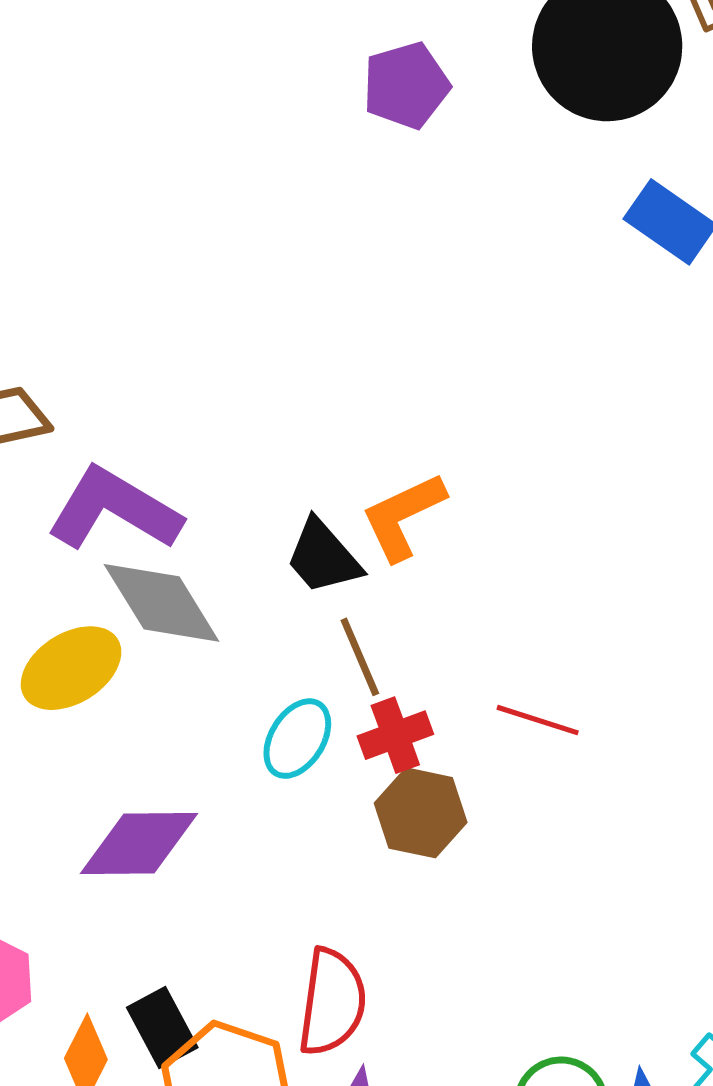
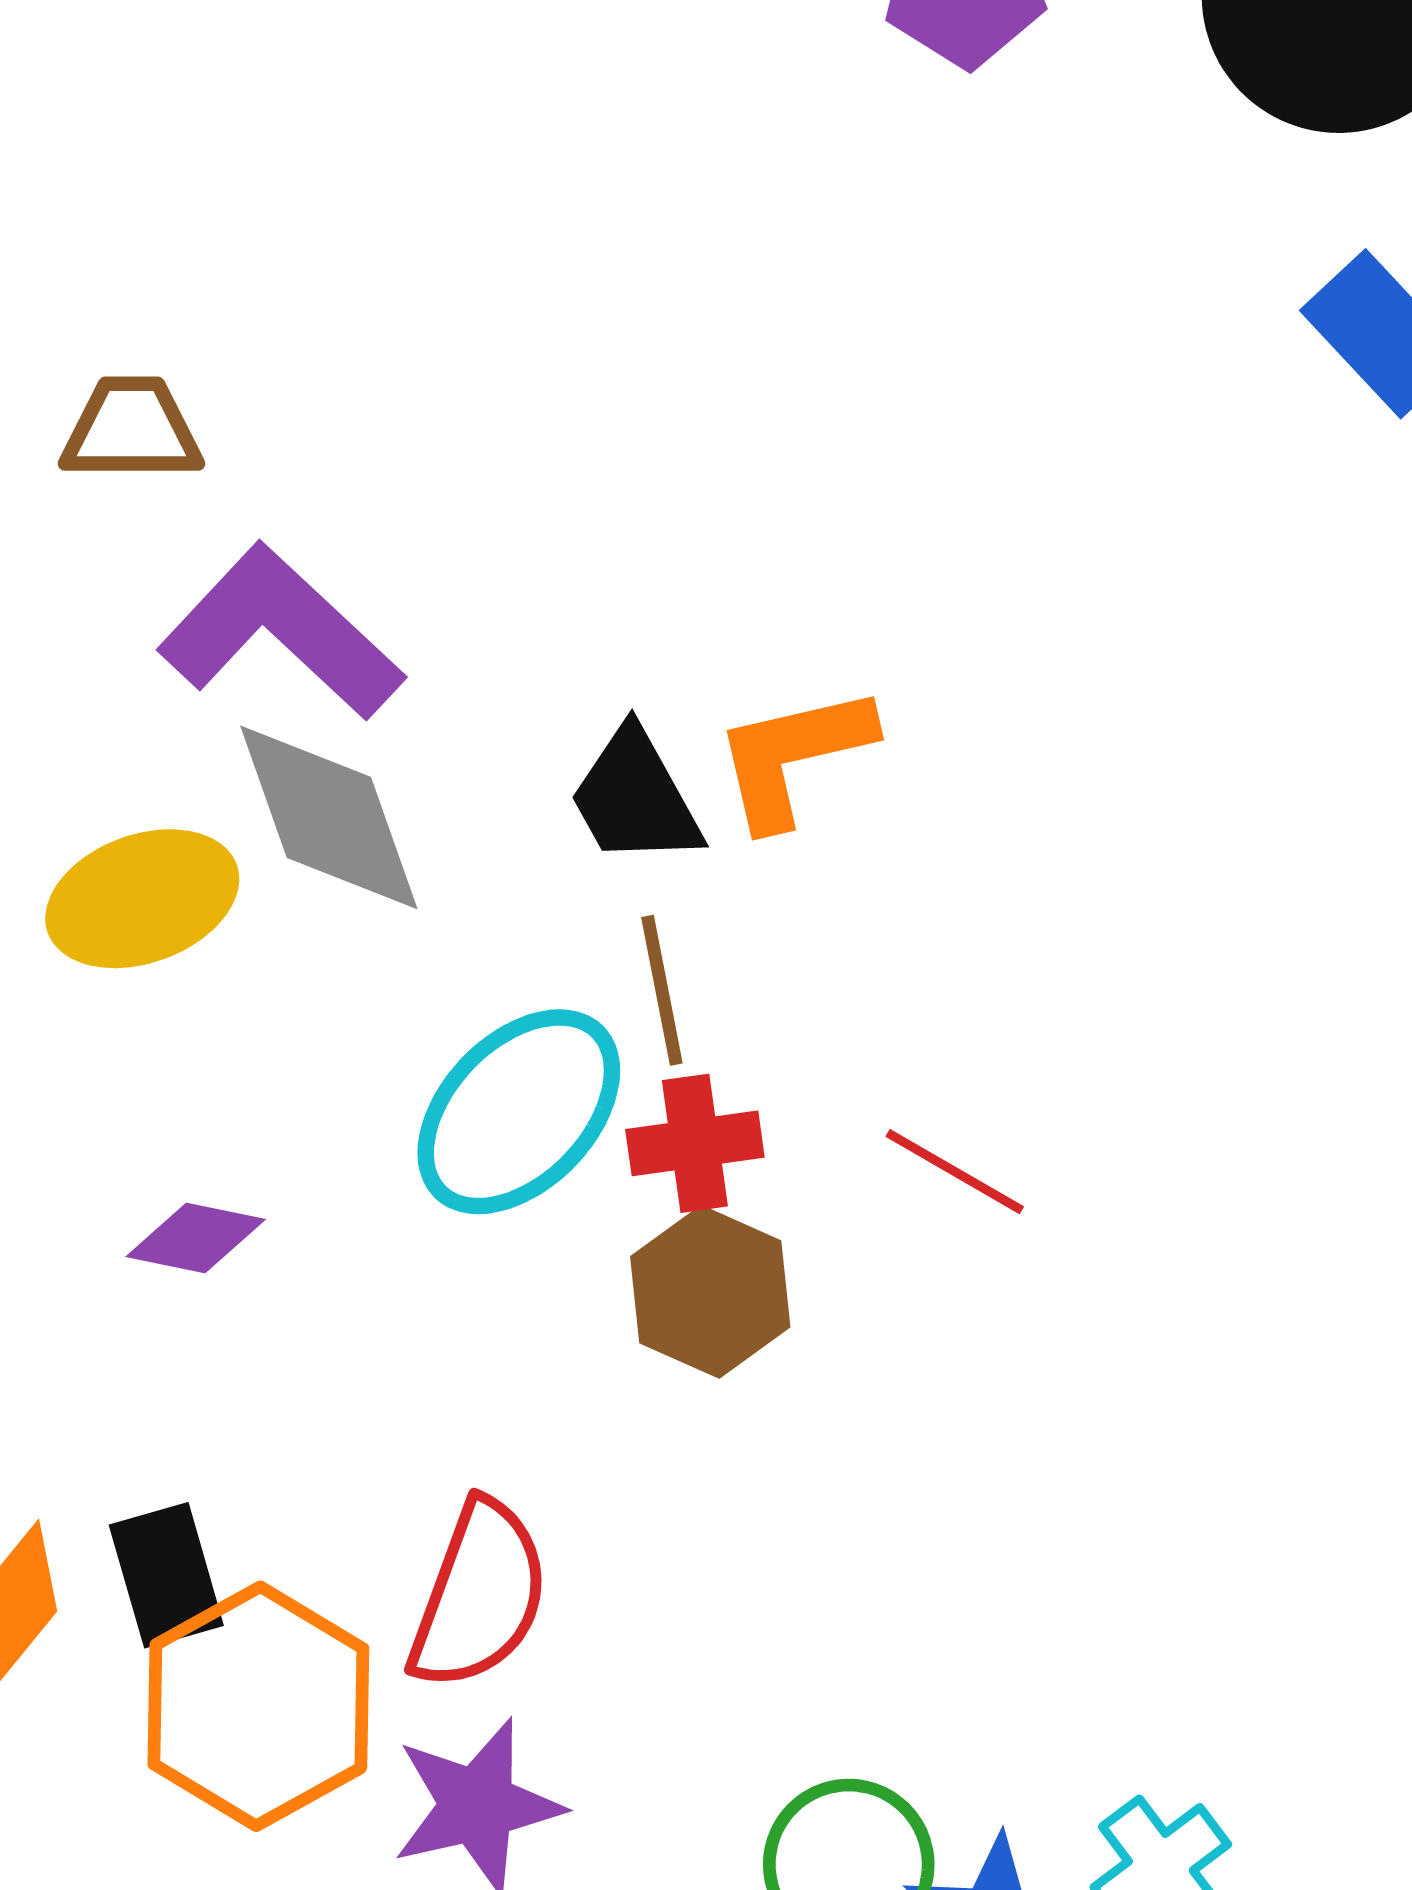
cyan ellipse: (297, 739) -> (519, 1112), size x1.5
purple diamond: (139, 844) -> (196, 1238), size x0.6

